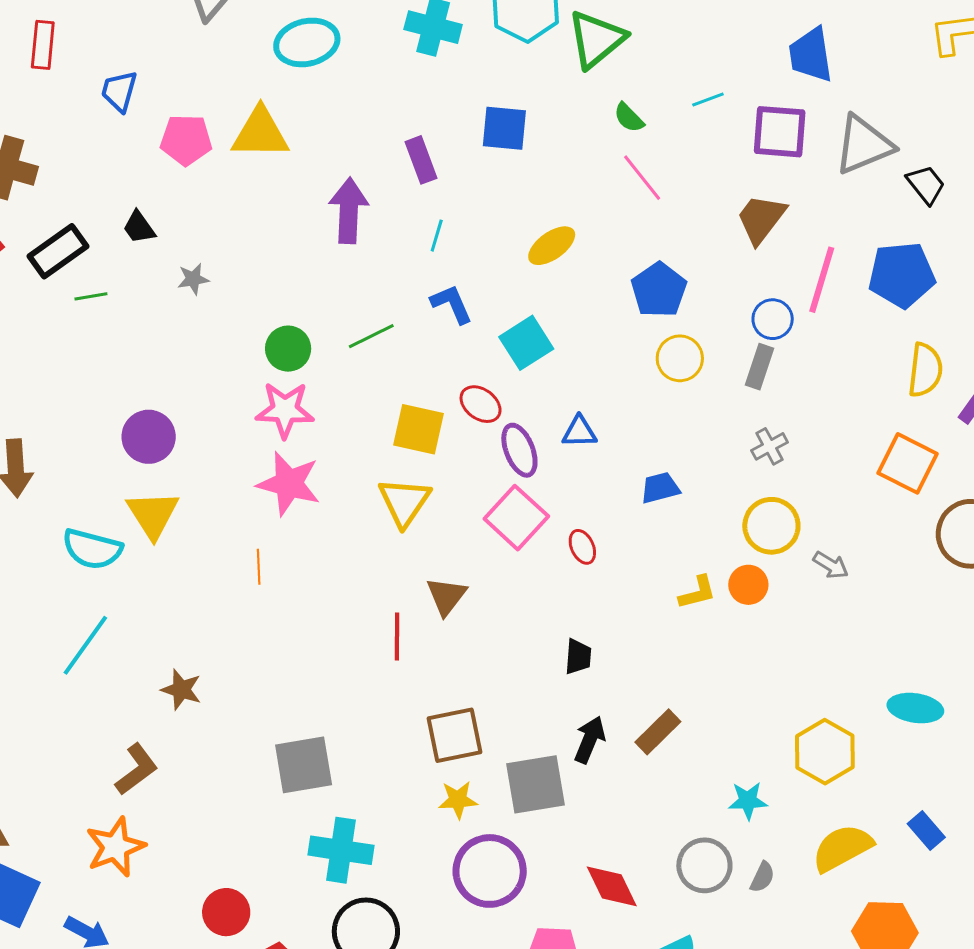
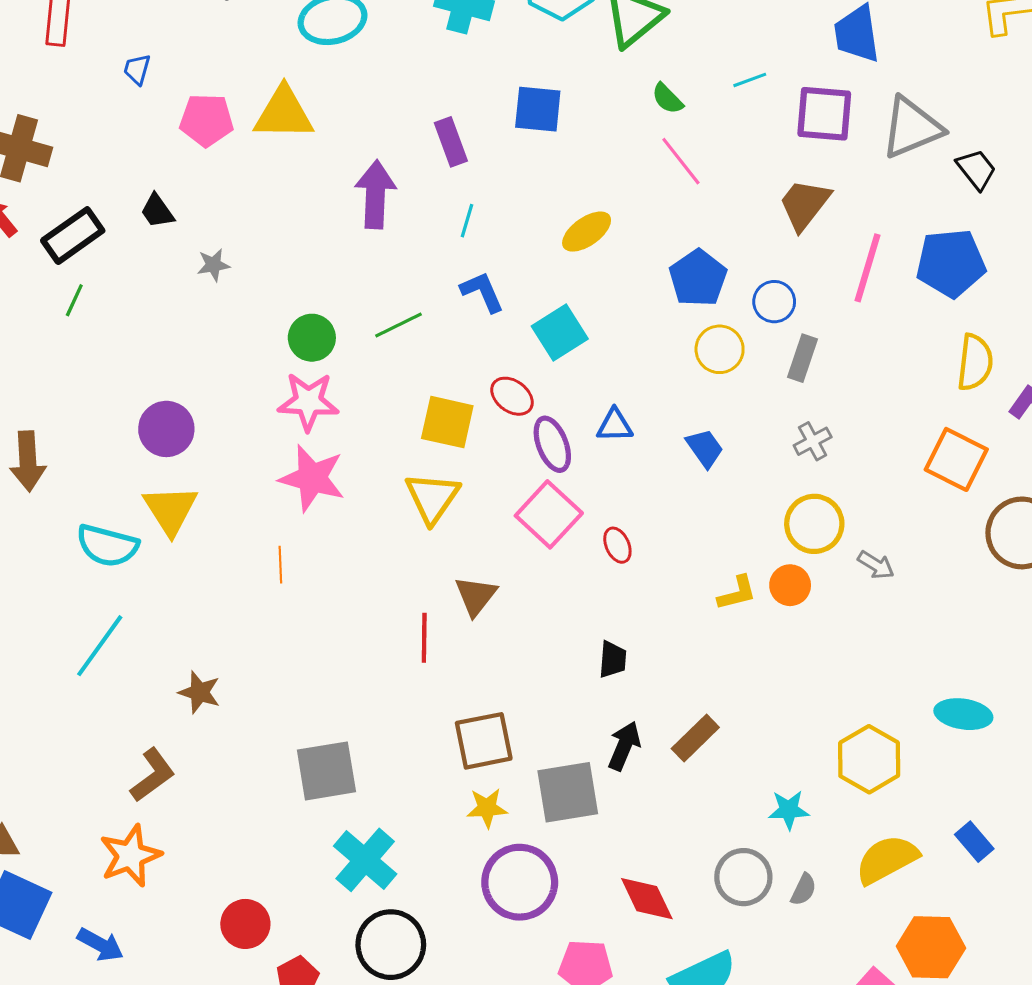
blue trapezoid: (119, 91) -> (137, 69), size x0.7
green line: (91, 296) -> (74, 300), moved, turned -56
blue circle: (773, 319) -> (774, 302), moved
blue trapezoid: (660, 488) -> (705, 448), moved, turned 69
cyan cross: (341, 850) -> (365, 860), turned 32

